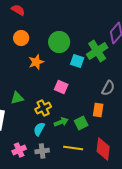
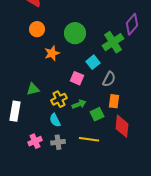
cyan square: (77, 61) -> (93, 62), moved, turned 32
gray semicircle: (108, 88) -> (109, 79), moved
green arrow: (61, 122) -> (79, 104), moved
cyan semicircle: (39, 129) -> (55, 120), turned -56
red diamond: (103, 149) -> (122, 126), moved

